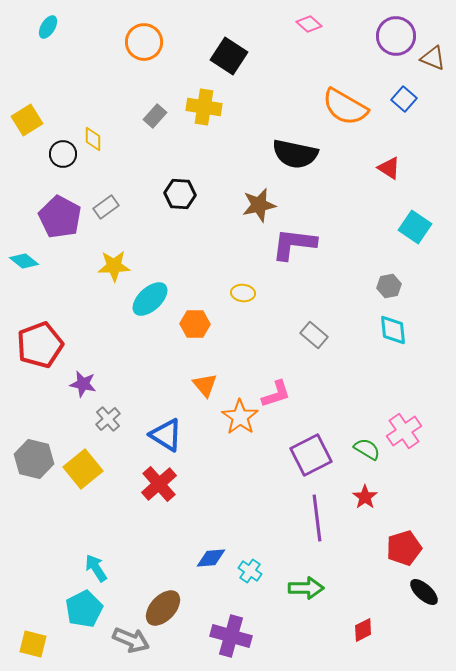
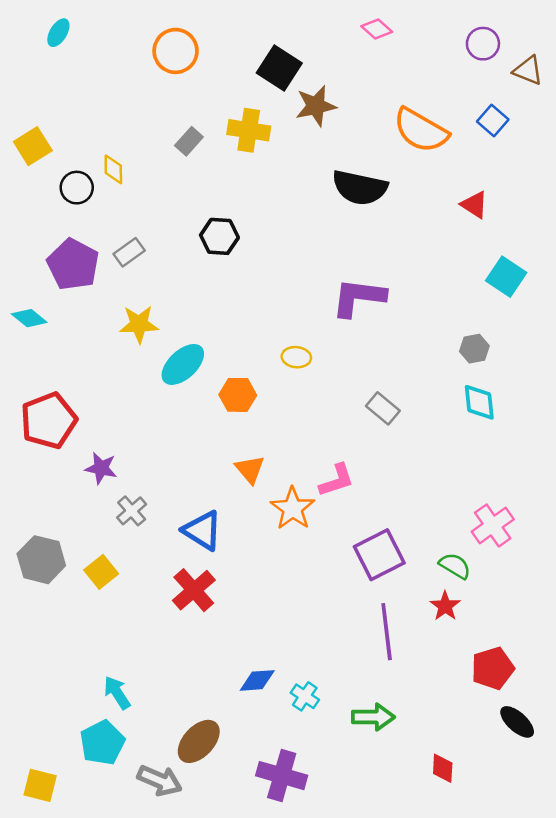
purple circle: (396, 36) -> (483, 44), size x0.7
brown star: (259, 205) -> (316, 106), moved
green semicircle: (367, 449) -> (455, 566), moved
yellow square: (83, 469) -> (101, 572), size x0.7
red diamond: (363, 630) -> (443, 768), turned -60

